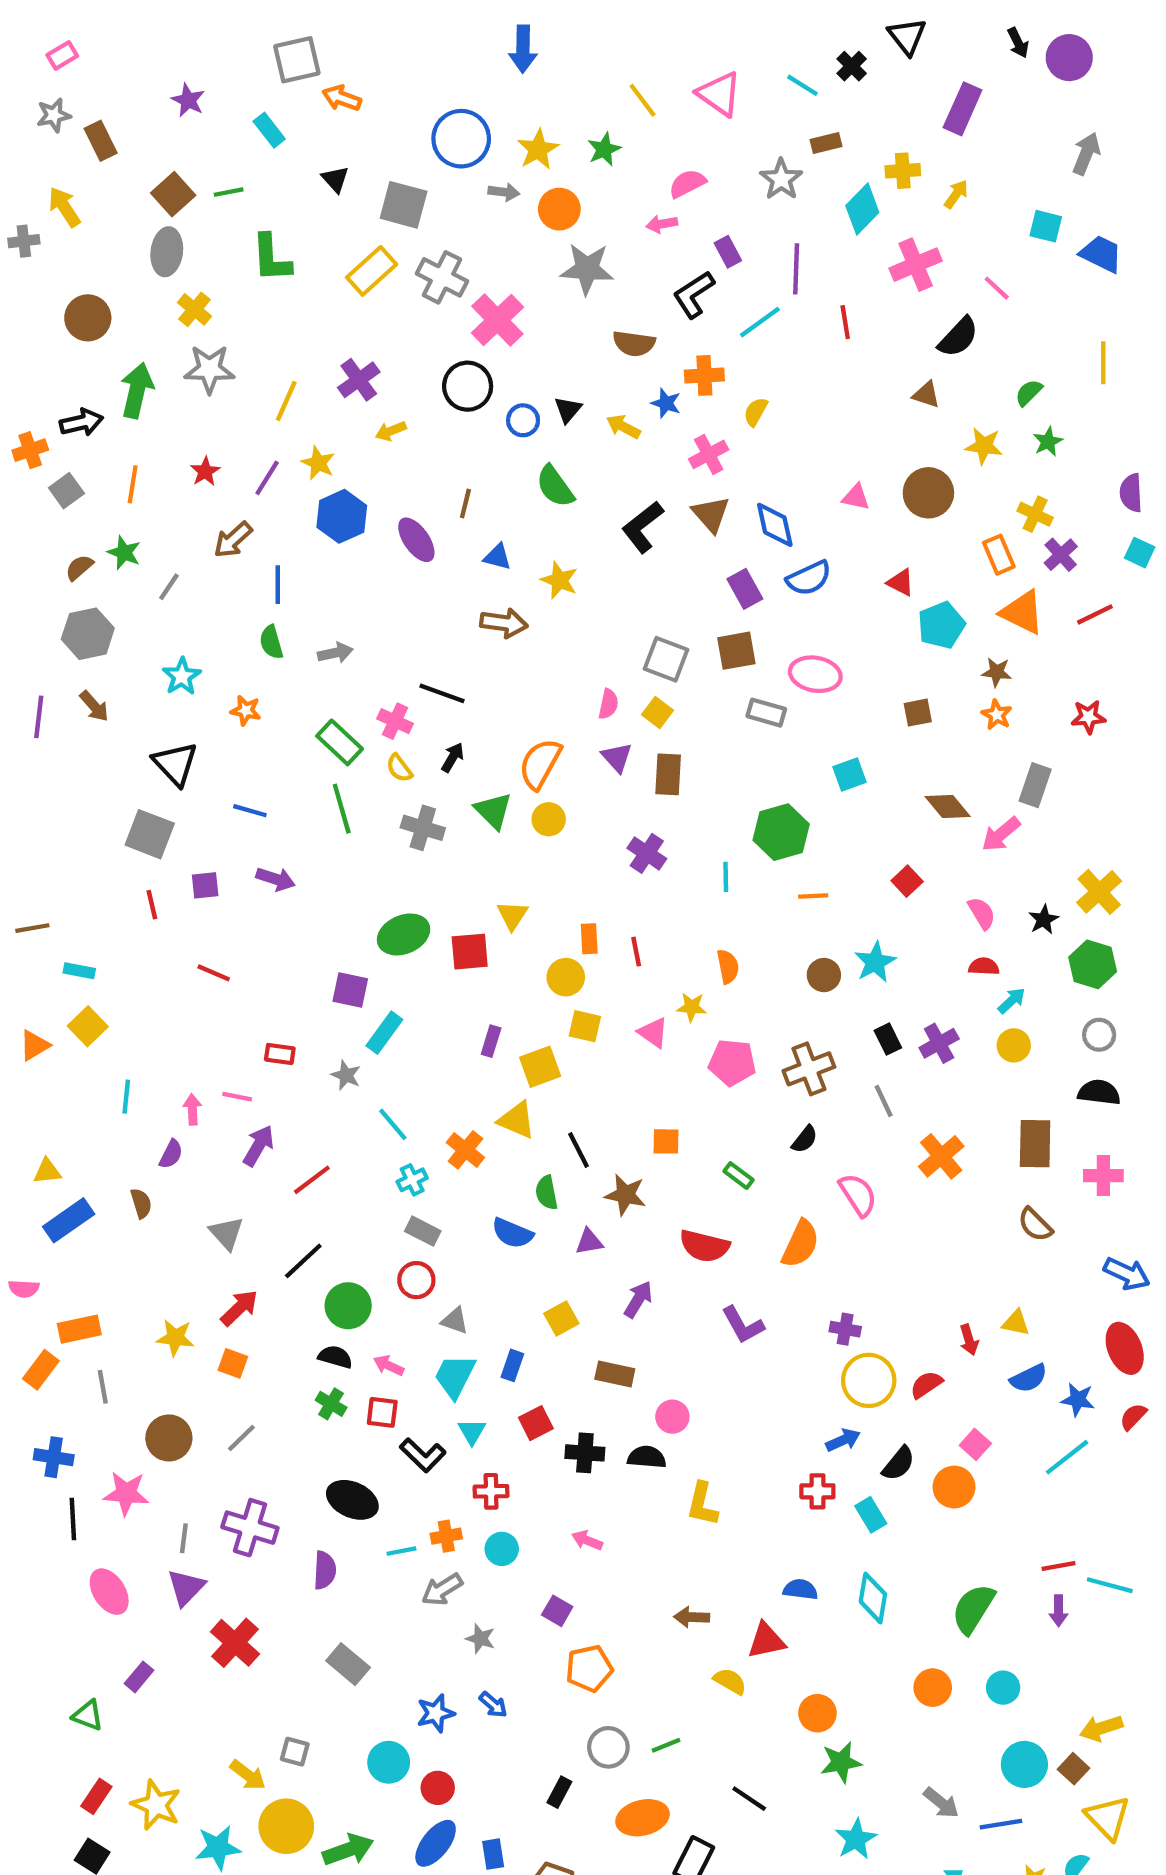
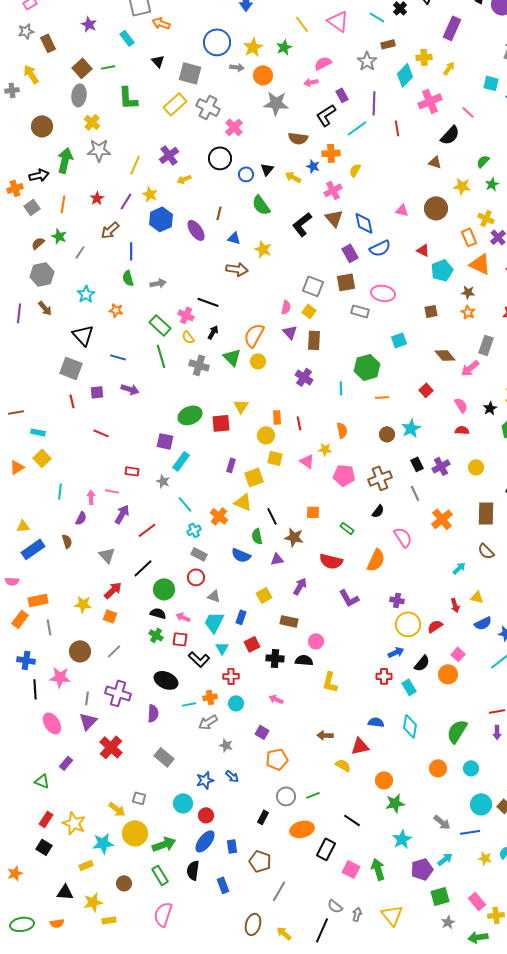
pink cross: (497, 320) -> (234, 127), size x0.7
cyan arrow: (1012, 1001) -> (459, 568), moved

